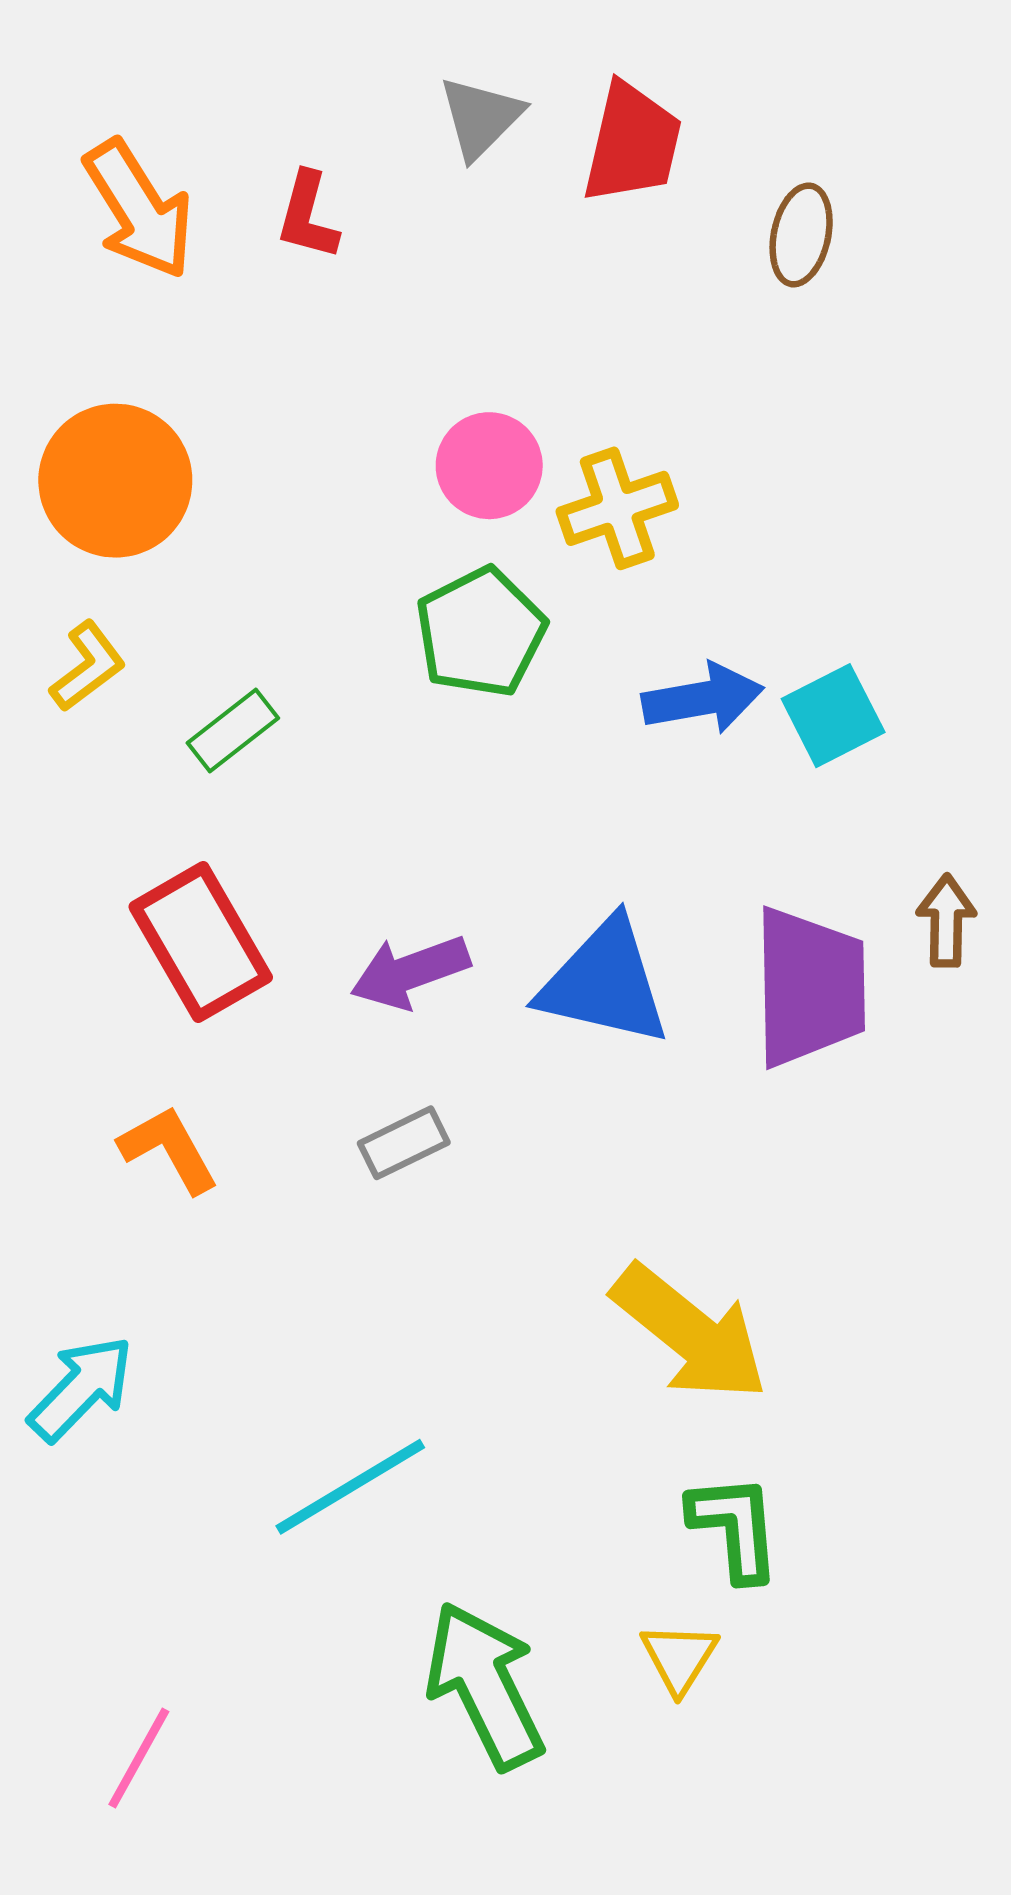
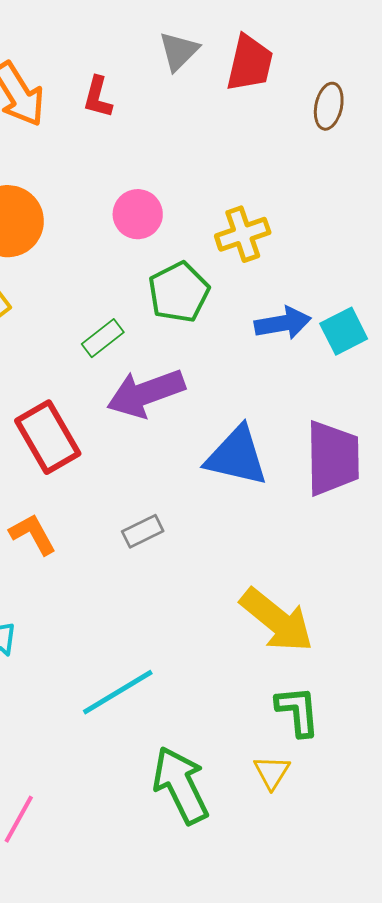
pink circle: (489, 466) -> (138, 214), moved
green rectangle: (233, 731) -> (103, 338), moved
purple arrow: (410, 972) -> (146, 393), moved, size x1.4

